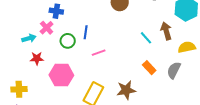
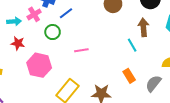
brown arrow: (166, 31) -> (143, 27), moved
blue line: (86, 32) -> (66, 13), moved, turned 32

